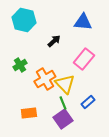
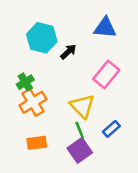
cyan hexagon: (24, 20) -> (42, 38), moved
orange cross: (45, 79) -> (33, 102), moved

